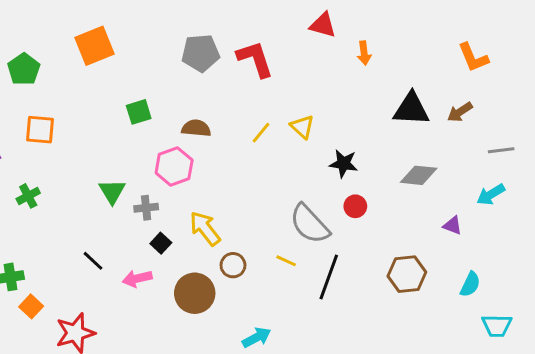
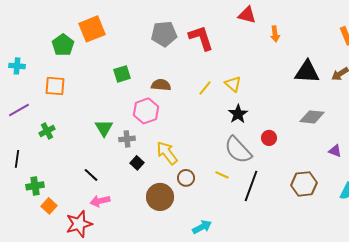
green pentagon: (24, 69) -> (63, 45), moved
black star: (343, 164) -> (238, 114), moved, turned 30
pink arrow: (137, 278) -> (100, 201), moved

